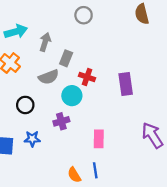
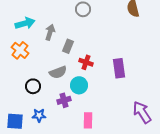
gray semicircle: (49, 77) -> (58, 72), moved
cyan circle: (72, 96) -> (79, 85), moved
pink rectangle: (99, 139) -> (88, 120), moved

